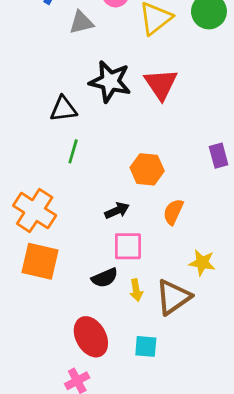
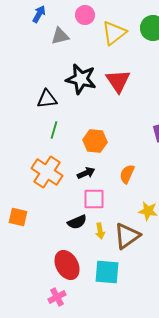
orange hexagon: (147, 169) -> (95, 141), moved
orange cross: (35, 211) -> (47, 172), moved
orange square: (40, 261) -> (18, 217), moved, size x0.7
cyan square: (146, 346) -> (107, 272), size x1.5

